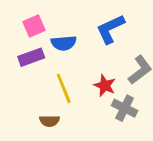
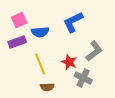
brown semicircle: (50, 121) -> (47, 87), moved

